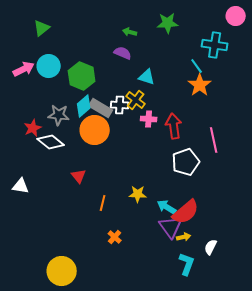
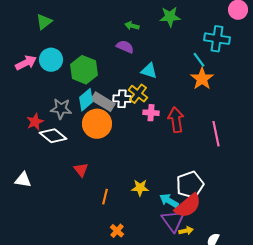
white pentagon: (186, 162) -> (190, 185), moved

